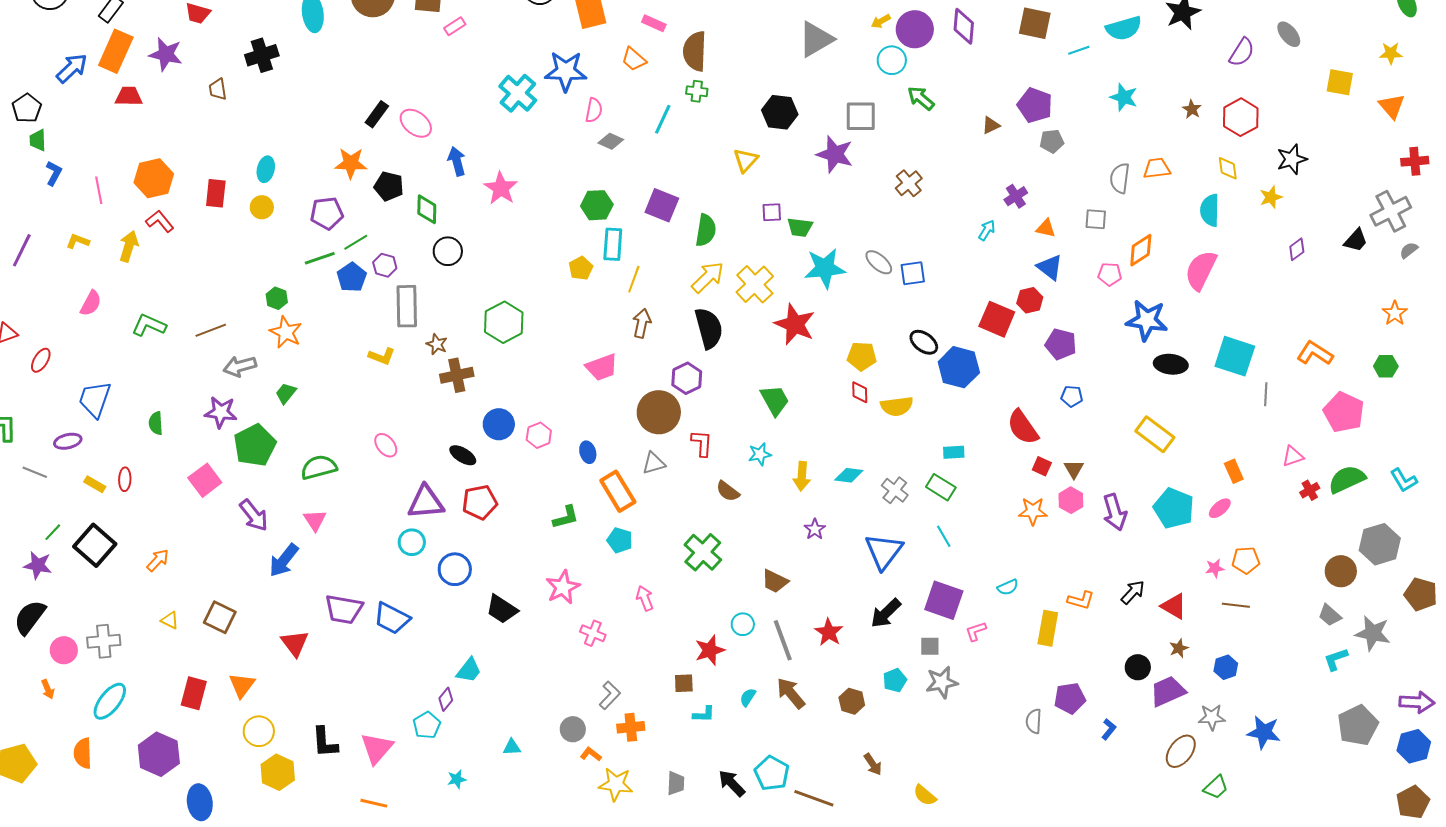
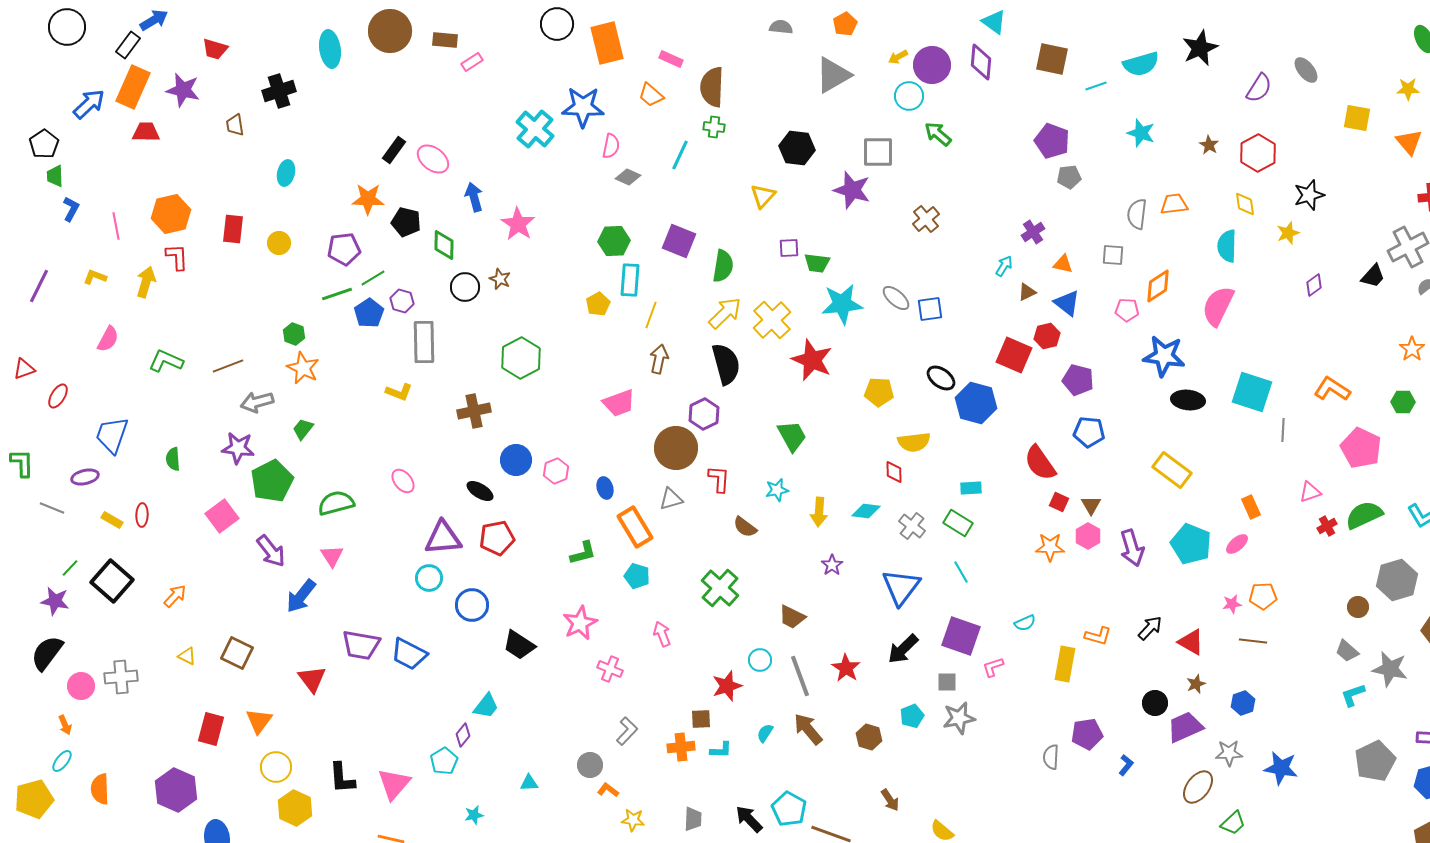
brown triangle: (991, 125) -> (1027, 292), moved
cyan ellipse: (266, 169) -> (286, 173), moved
red L-shape: (160, 221) -> (177, 257), turned 36
brown star: (437, 344) -> (500, 279), moved
red diamond: (860, 392) -> (894, 472), moved
blue pentagon: (1072, 396) -> (1089, 432), size x1.4
brown circle: (1341, 571) -> (1358, 607), size x0.7
cyan ellipse: (110, 701) -> (62, 761), moved, size x0.6
orange cross: (631, 727) -> (681, 747), moved
yellow star: (616, 784) -> (633, 820), size x0.7

